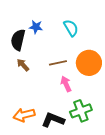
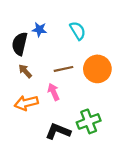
pink arrow: (66, 84) -> (54, 92), moved
orange arrow: (24, 115) -> (26, 103), moved

